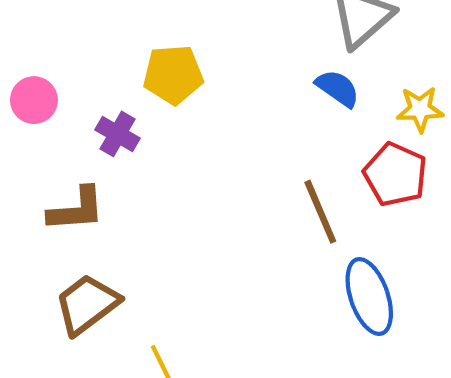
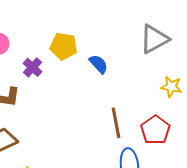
blue semicircle: (338, 88) -> (99, 64), moved
red pentagon: (395, 174) -> (155, 130), moved

